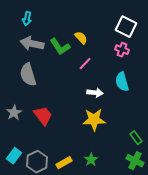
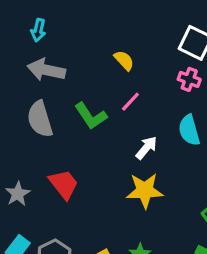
green L-shape: (60, 47) -> (91, 116), moved
white arrow: (95, 93) -> (146, 148), turned -56
gray star: (14, 113) -> (18, 194), moved

